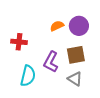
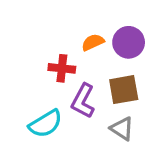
red cross: (19, 42) -> (62, 68), moved
cyan semicircle: (28, 76) -> (46, 124), turned 45

